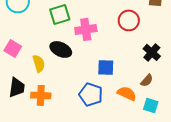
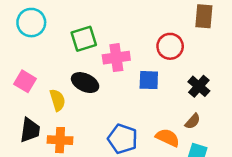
blue square: (106, 67) -> (149, 80), moved

